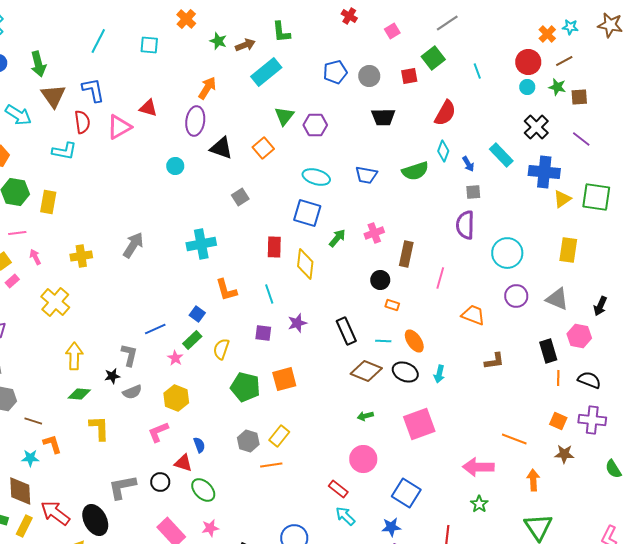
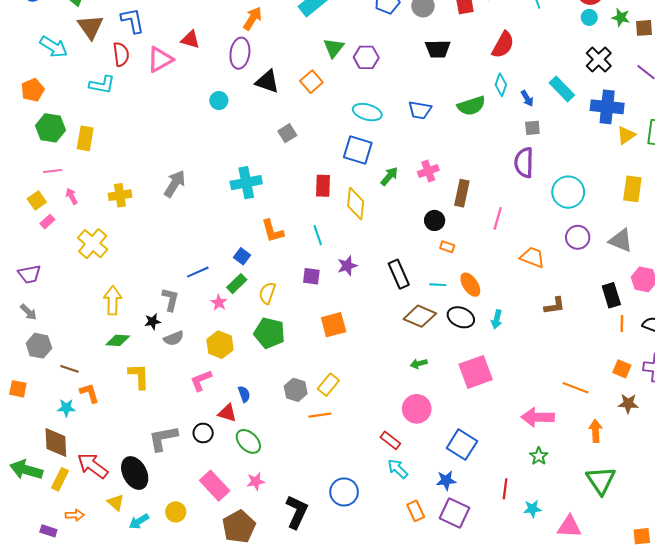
green pentagon: (245, 387) -> (269, 333), moved

